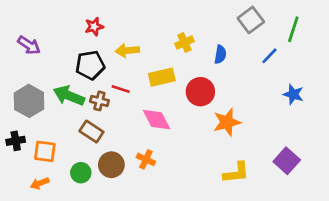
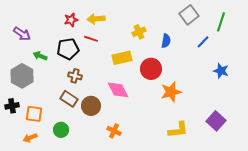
yellow arrow: (127, 50) -> (96, 19), moved
red line: (121, 89) -> (91, 39), moved
green arrow: (69, 96) -> (40, 56), moved, size x0.6
orange cross: (146, 159) -> (114, 131), moved
brown circle: (111, 165) -> (91, 106), moved

